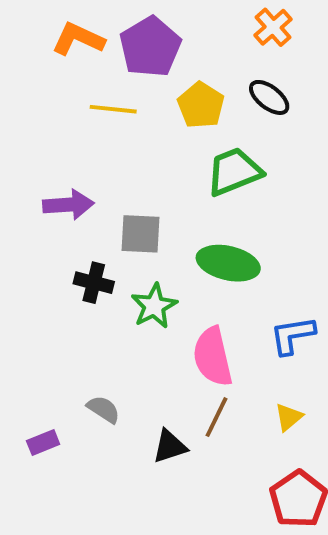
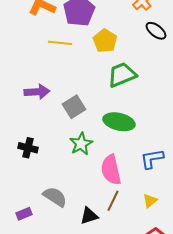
black ellipse: (269, 97) -> (156, 31), moved
gray square: (140, 234) -> (74, 107), turned -35
black cross: (94, 283) -> (28, 148), moved
gray semicircle: (103, 409) -> (55, 197), size x1.4

